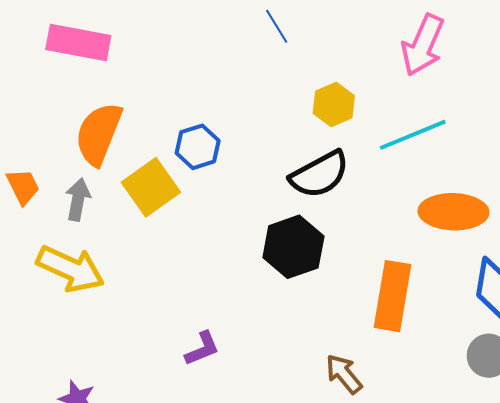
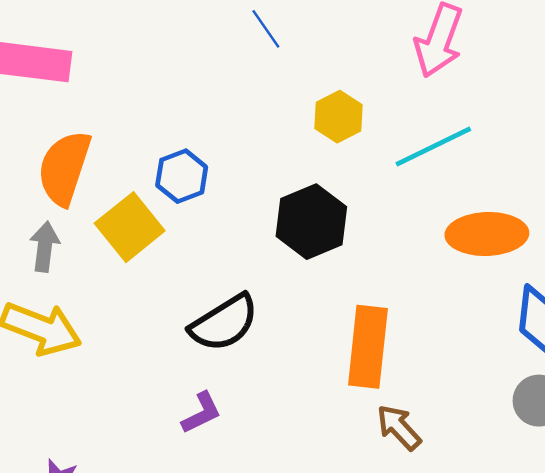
black semicircle: (320, 174) -> (224, 323), moved
black hexagon: (293, 247) -> (311, 222), moved
orange rectangle: (393, 296) -> (368, 347), moved
brown arrow: (344, 374) -> (399, 427), moved

